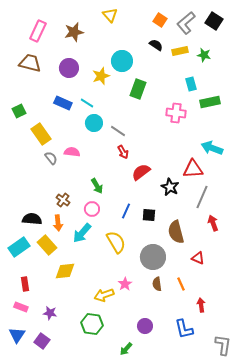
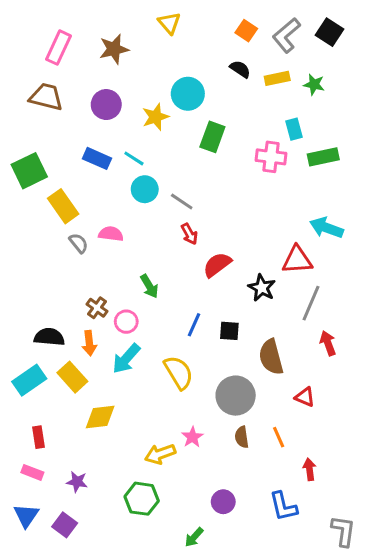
green square: (19, 111) -> (29, 171), size x1.6
pink cross: (176, 113) -> (271, 157), moved
pink circle: (92, 209) -> (126, 322), moved

